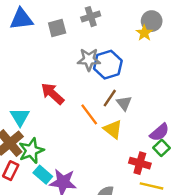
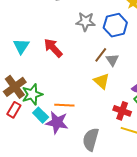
blue hexagon: (108, 65) -> (115, 25), moved
orange line: (89, 114) -> (64, 105), moved, turned -54
cyan triangle: (20, 117) -> (21, 46), moved

